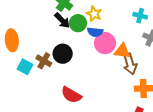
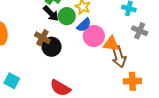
blue semicircle: (95, 32) -> (84, 25), turned -49
brown cross: (44, 61) -> (42, 38), moved
cyan square: (25, 67) -> (12, 81), moved

